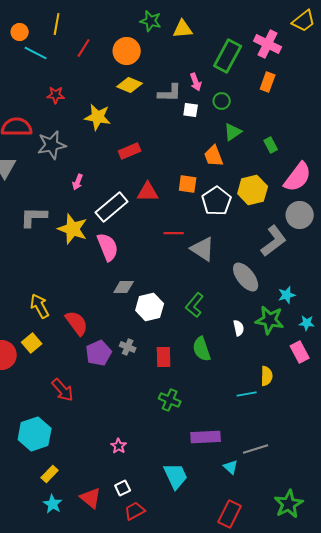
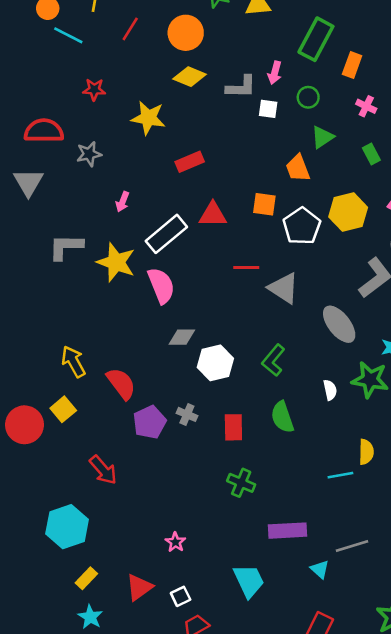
pink cross: (268, 44) -> (366, 106), moved, size x0.6
pink arrow: (196, 82) -> (275, 73), turned 36
orange rectangle: (268, 82) -> (352, 65), moved
gray star: (52, 145) -> (89, 154), size x0.7
red triangle: (91, 498) -> (139, 587), moved, turned 45

